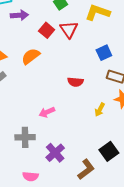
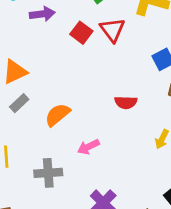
orange semicircle: (31, 56) -> (57, 115), moved
gray cross: (25, 137) -> (48, 173), moved

